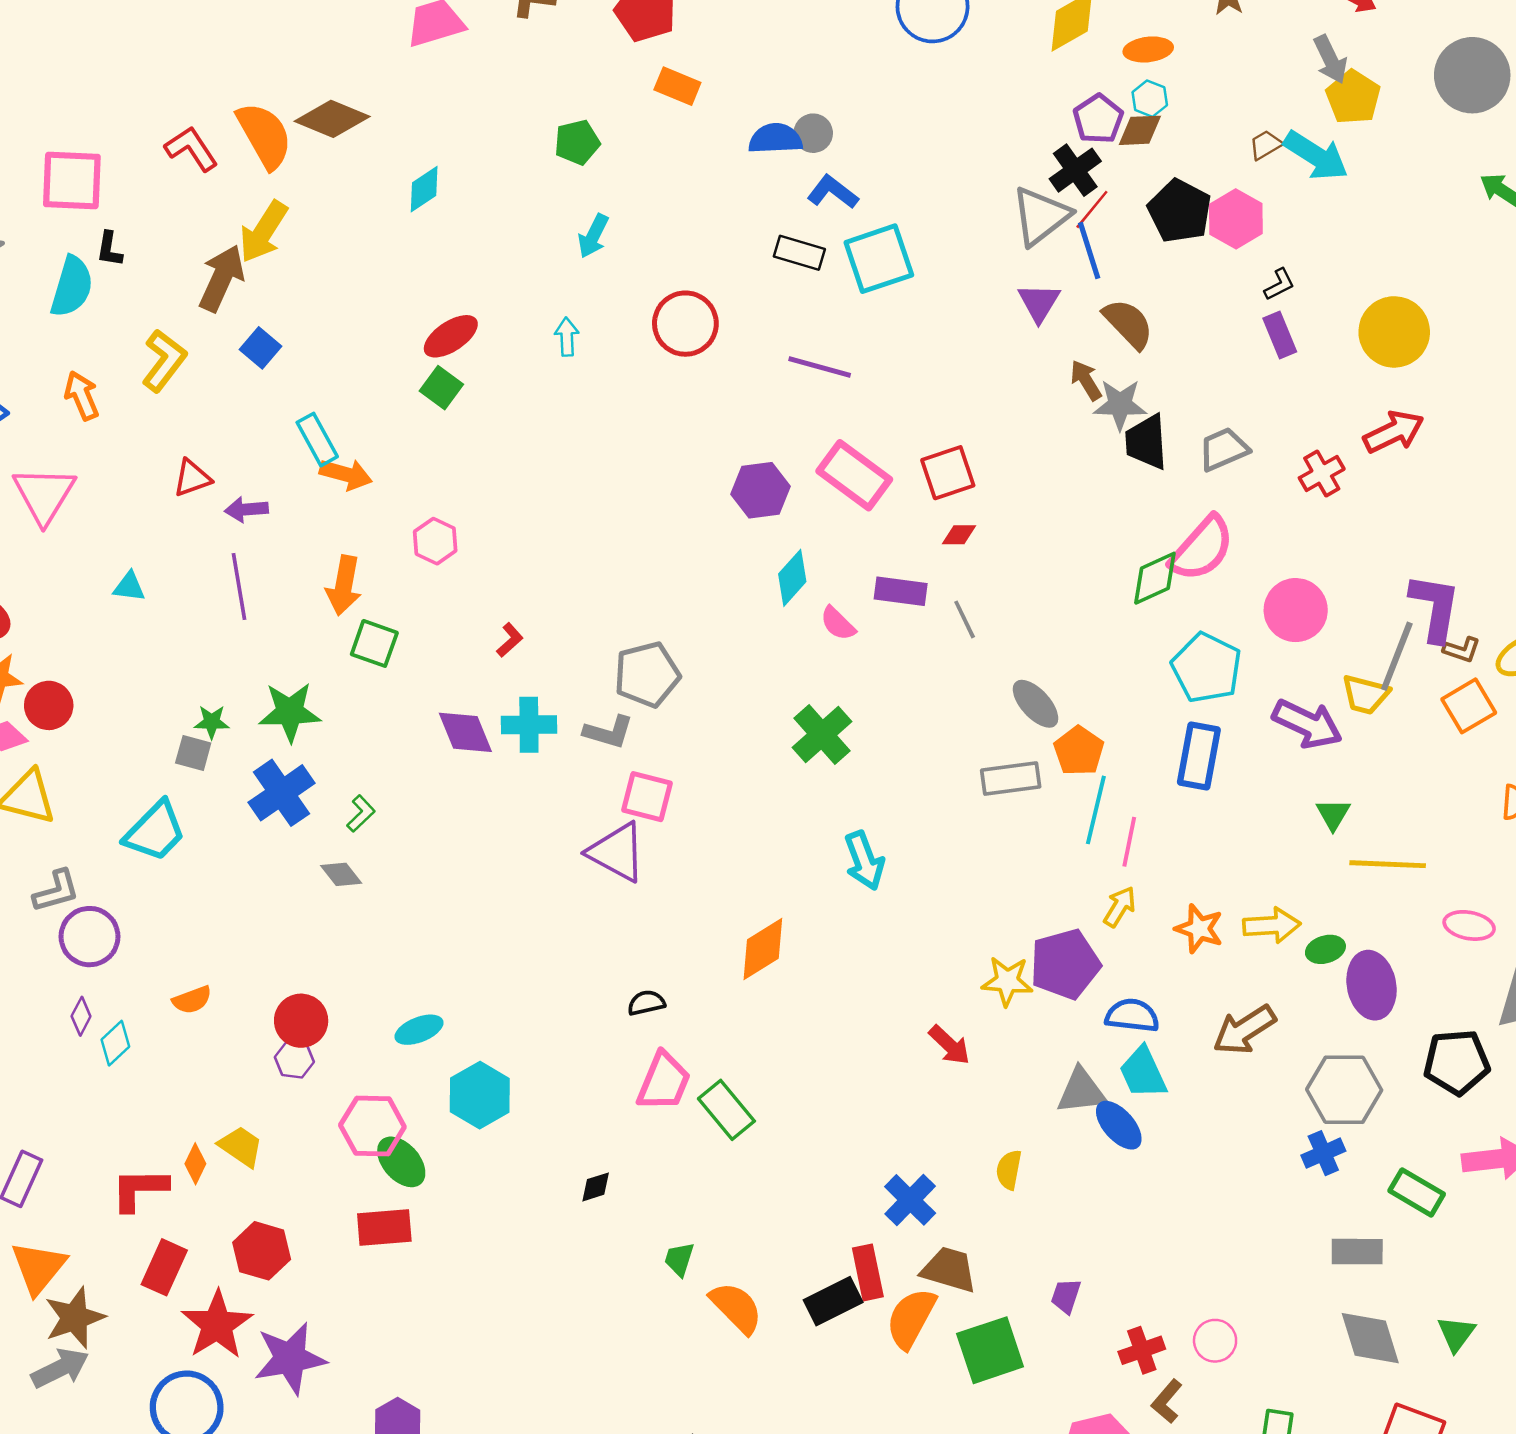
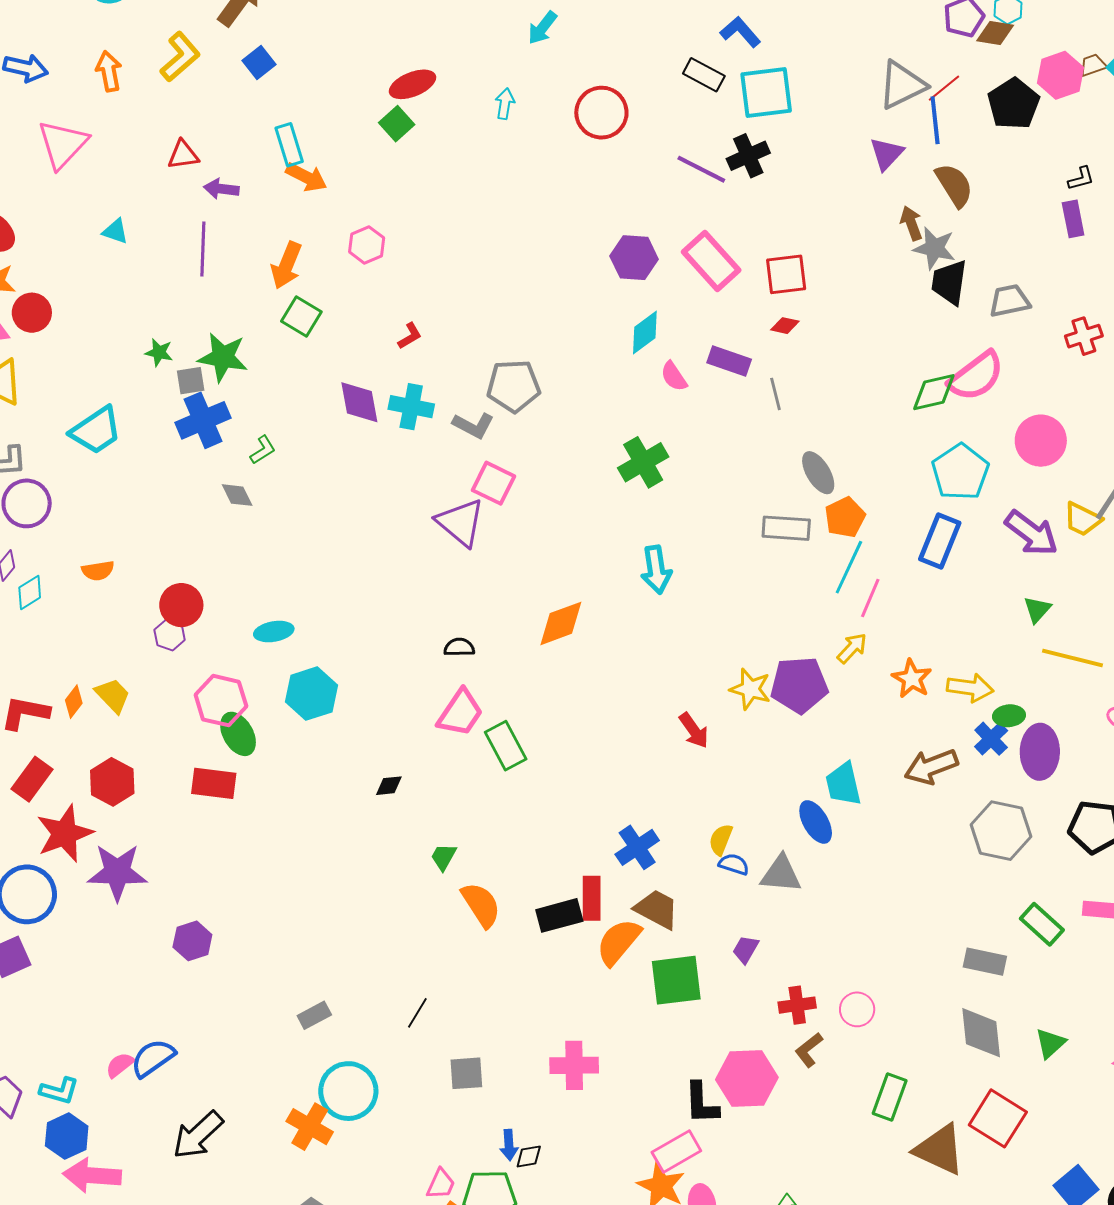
black cross: (1075, 170) -> (748, 156), moved
pink hexagon: (1236, 219) -> (1060, 75), moved
gray square: (193, 753) -> (191, 381), moved, turned -36
blue semicircle: (1132, 1016) -> (734, 864), moved, size x0.7
gray triangle: (1081, 1091) -> (781, 874), moved
blue cross: (1323, 1153) -> (991, 739), moved, turned -32

